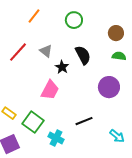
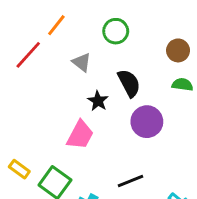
gray triangle: (46, 51) -> (82, 62), moved
red line: (18, 52) -> (28, 55), moved
purple circle: (109, 87) -> (147, 122), moved

